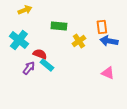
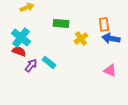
red semicircle: (40, 54) -> (19, 51), moved

